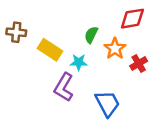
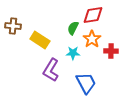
red diamond: (132, 19) -> (93, 15), moved
cyan star: (79, 62) -> (73, 53), moved
red cross: (139, 64) -> (111, 51), turned 32

